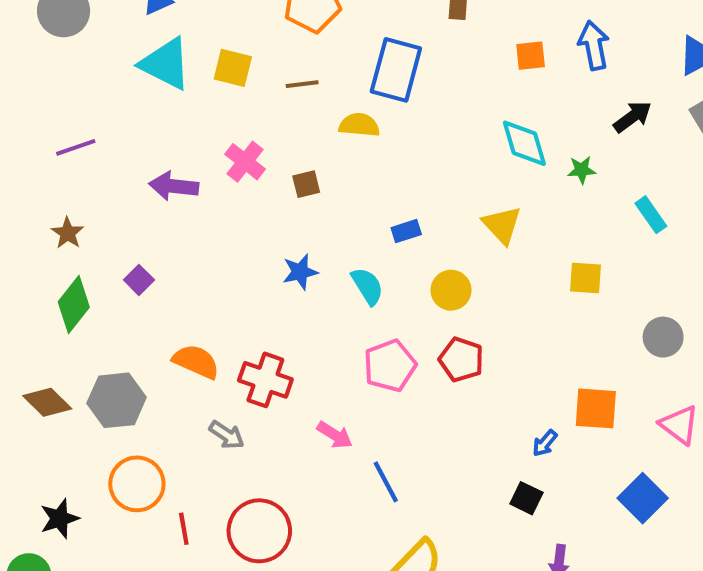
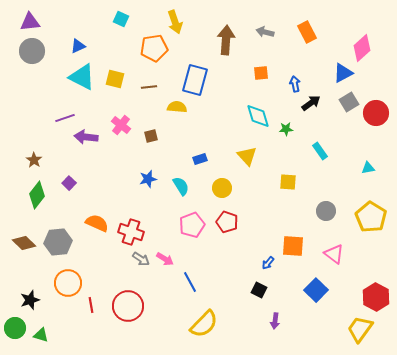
blue arrow: (594, 45) -> (295, 84), moved, size x0.7
purple line: (76, 147) -> (65, 118), moved
gray arrow: (227, 435) -> (141, 259), moved

